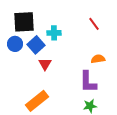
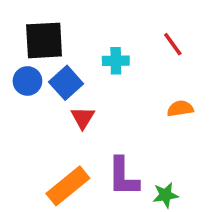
cyan cross: (54, 33) -> (116, 61), moved
purple L-shape: (88, 82) -> (123, 177), moved

